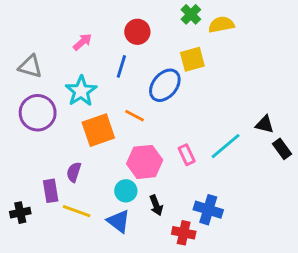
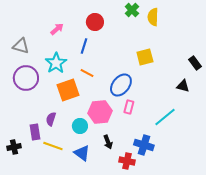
yellow semicircle: (221, 25) -> (153, 17), turned -78
yellow square: (192, 59) -> (145, 57), moved
blue ellipse: (165, 85) -> (121, 85), moved
orange line: (134, 116) -> (87, 73), moved
cyan line: (226, 146) -> (165, 117), moved
black rectangle: (282, 149) -> (195, 63), moved
pink rectangle: (187, 155) -> (129, 107), turned 40
cyan circle: (126, 191) -> (80, 126), moved

